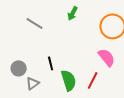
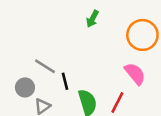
gray line: (35, 23) -> (45, 66), moved

